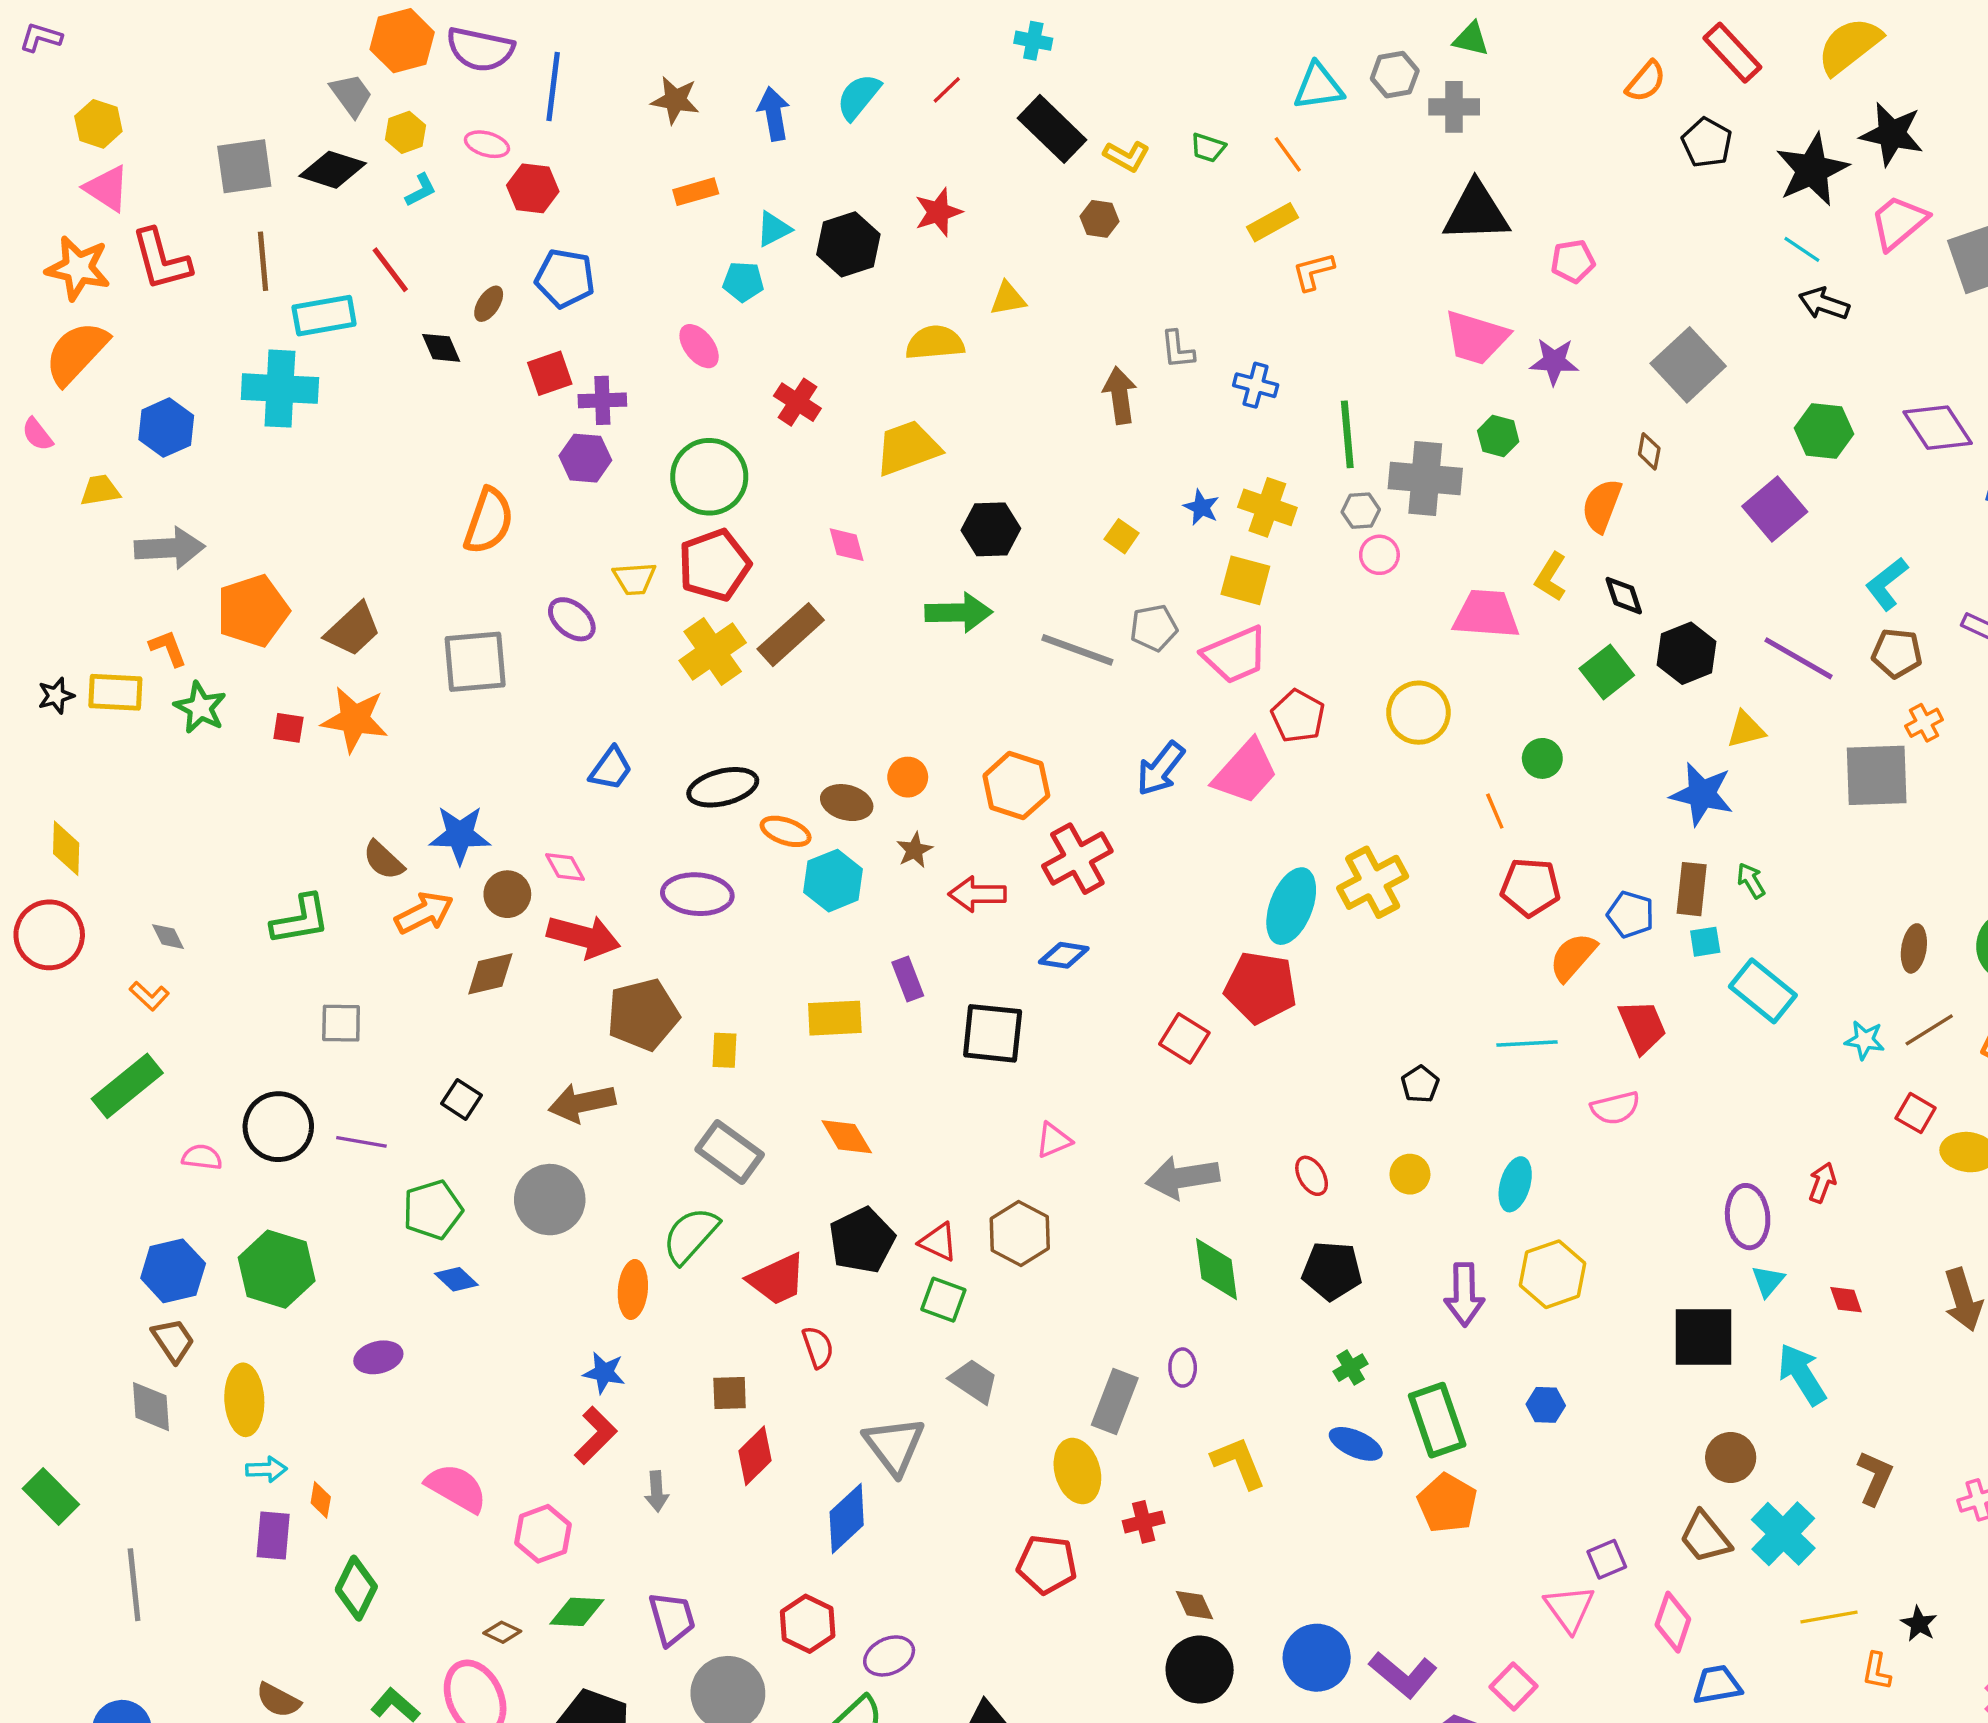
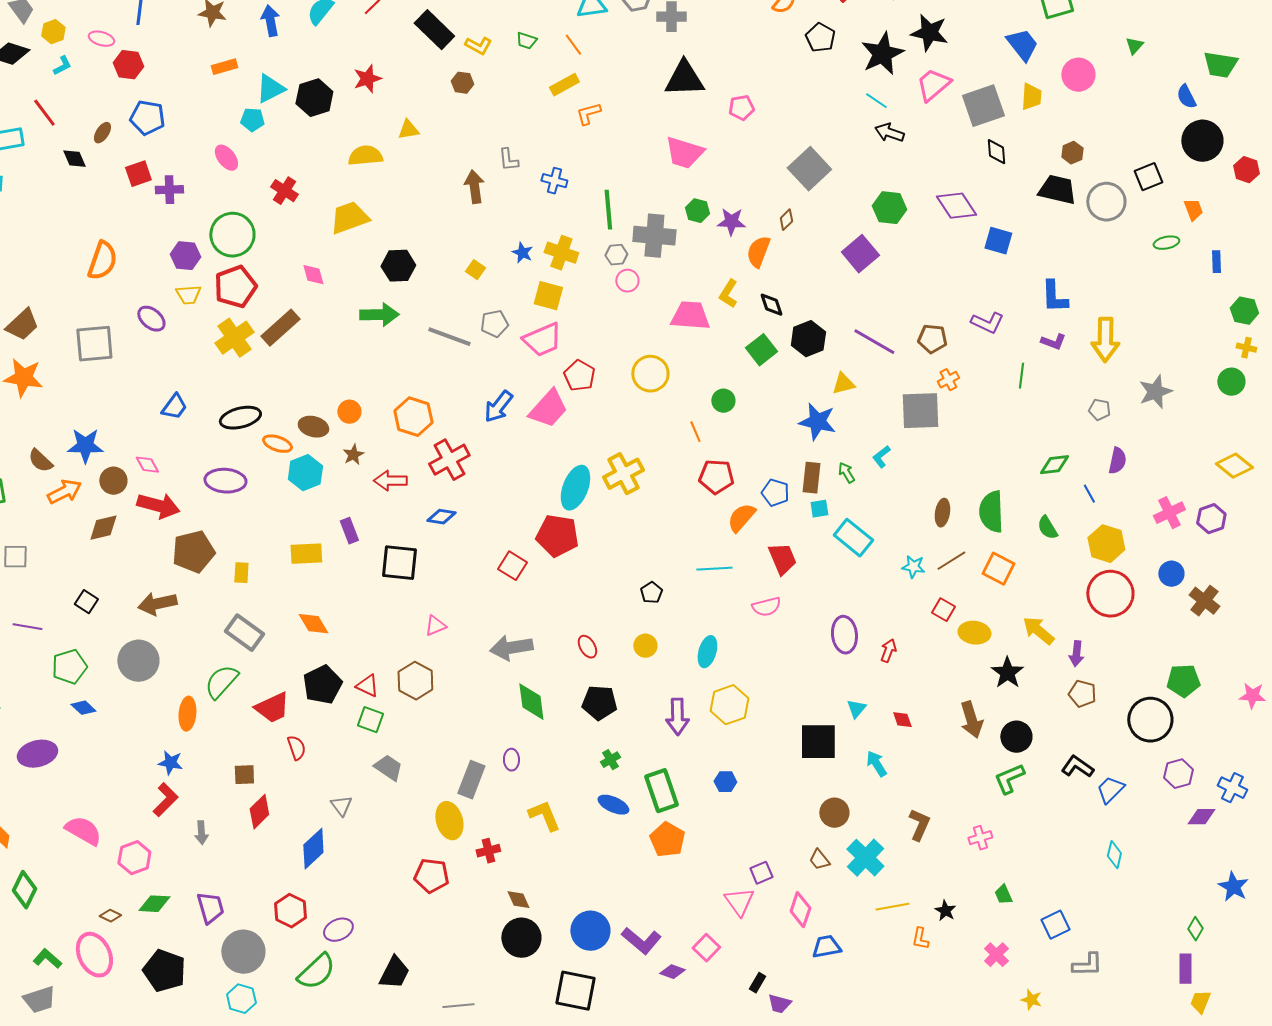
cyan triangle: (774, 229) -> (270, 89), size x1.4
purple star: (1554, 361) -> (731, 222), moved
brown diamond: (1649, 451) -> (786, 220), turned 35
purple hexagon: (585, 458) -> (185, 256), moved
cyan L-shape: (1887, 584) -> (881, 457), moved, size x0.7
purple ellipse: (1748, 1217) -> (844, 635), moved
purple ellipse: (378, 1357) -> (37, 754), size x1.4
cyan arrow: (1802, 1374) -> (876, 764), size x0.7
gray triangle: (894, 1446) -> (341, 806), size x0.6
brown trapezoid: (1705, 1537) -> (819, 860), size x0.7

